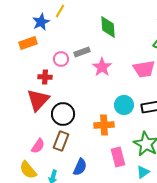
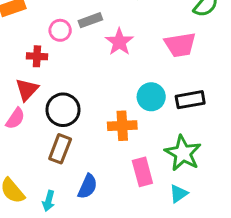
red triangle: (38, 100) -> (27, 90), size x0.7
pink semicircle: (38, 146) -> (15, 118), moved

